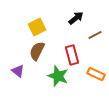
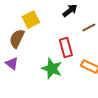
brown semicircle: (37, 51) -> (17, 39), moved

